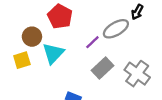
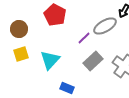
brown circle: (32, 37) -> (19, 29), moved
cyan triangle: (53, 53) -> (50, 60), moved

